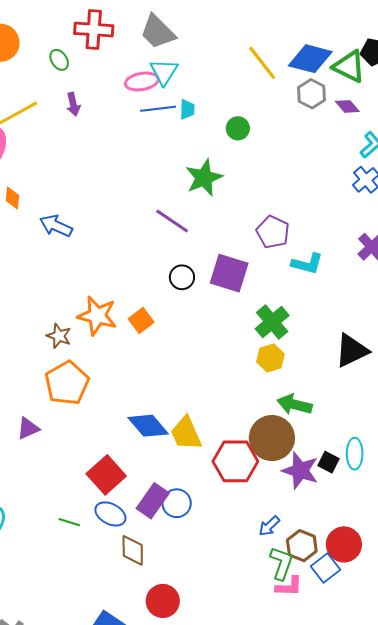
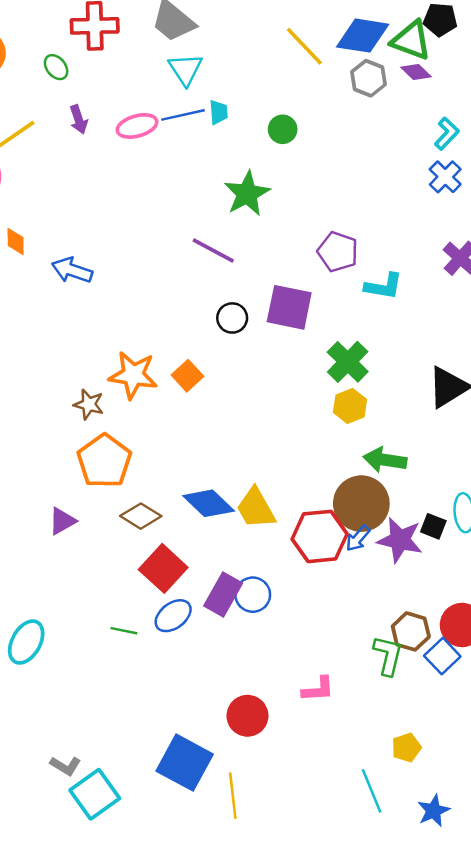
pink ellipse: (142, 81) -> (137, 126), moved
purple diamond: (347, 106) -> (416, 72), moved
blue ellipse: (110, 514) -> (173, 616), turned -60
blue arrow: (269, 526) -> (358, 538), moved
brown diamond: (133, 550) -> (141, 516), moved, turned -52
pink L-shape: (289, 586) -> (318, 689), moved

